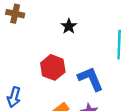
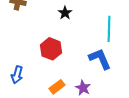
blue L-shape: (91, 79) -> (100, 59), moved

